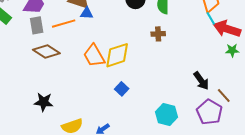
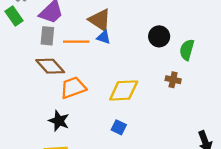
orange trapezoid: (94, 56) -> (73, 88), moved, turned 85
blue square: (122, 89) -> (119, 127), turned -32
black star: (44, 102) -> (59, 121), moved

